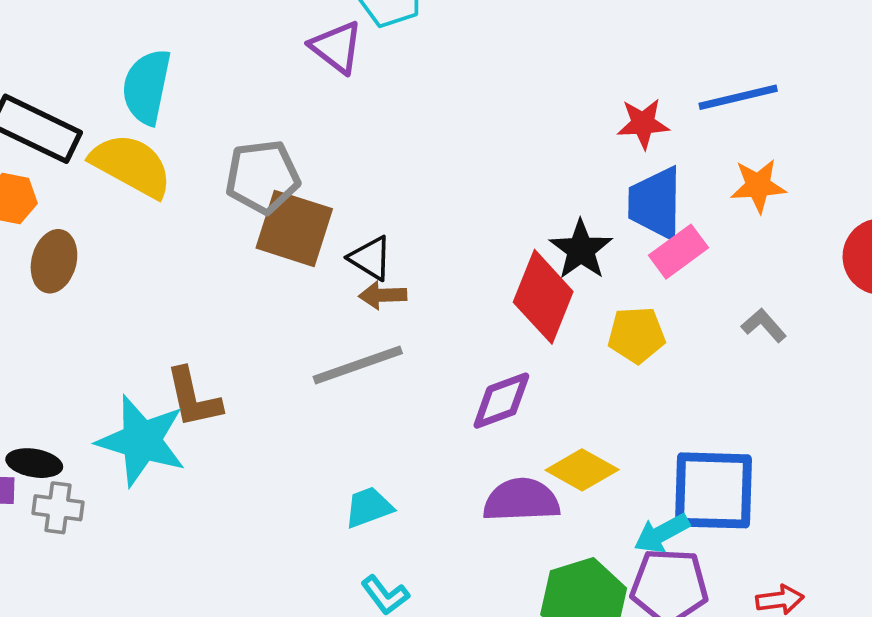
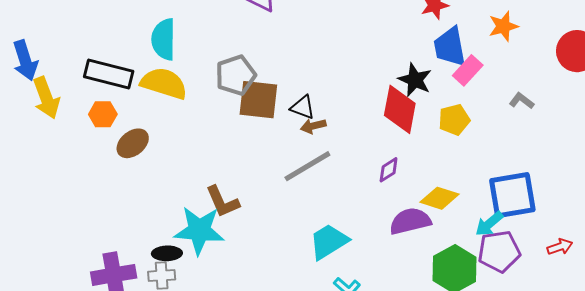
brown ellipse: (54, 261) -> (133, 143), turned 48
purple diamond: (501, 401) -> (389, 170), size x0.7
black ellipse: (34, 463) -> (167, 253), moved
cyan trapezoid: (369, 507) -> (329, 242), size x1.5

